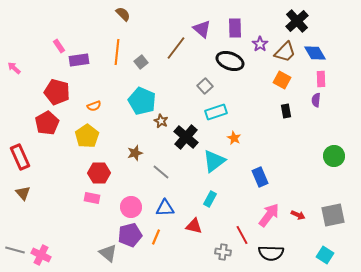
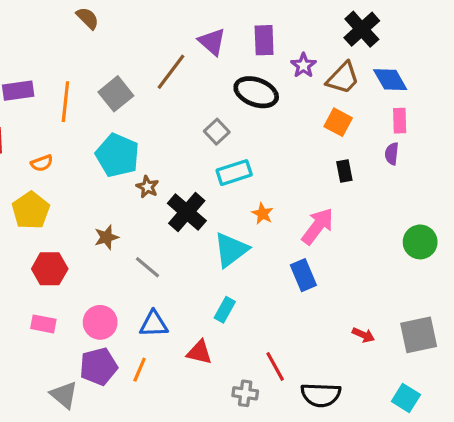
orange line: (117, 52) -> (65, 102), moved
gray square: (141, 62) -> (116, 94), size x1.5
pink rectangle: (92, 198) -> (43, 324), moved
pink arrow: (269, 215) -> (318, 226), moved

